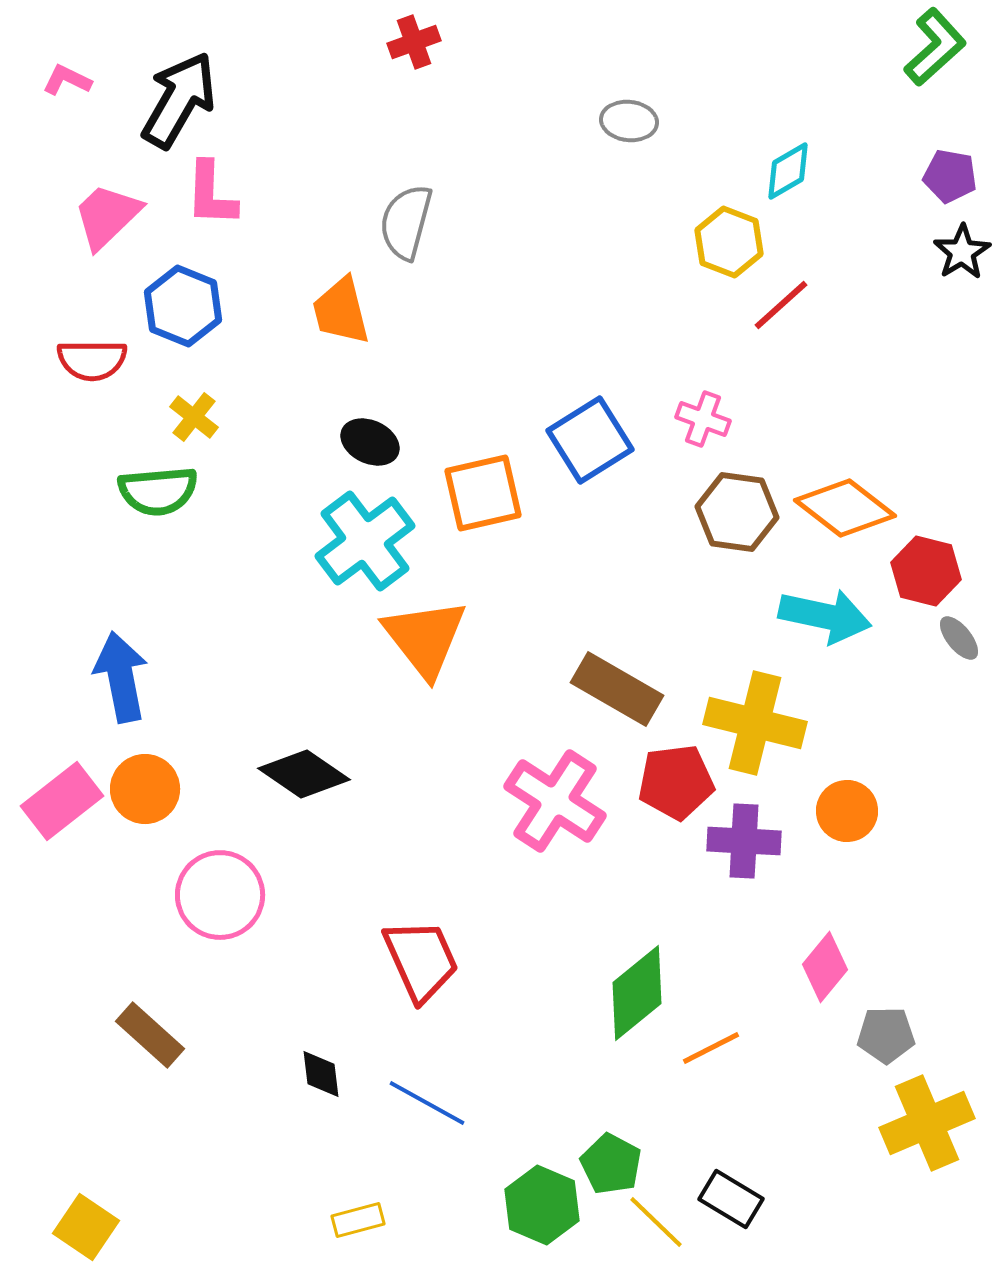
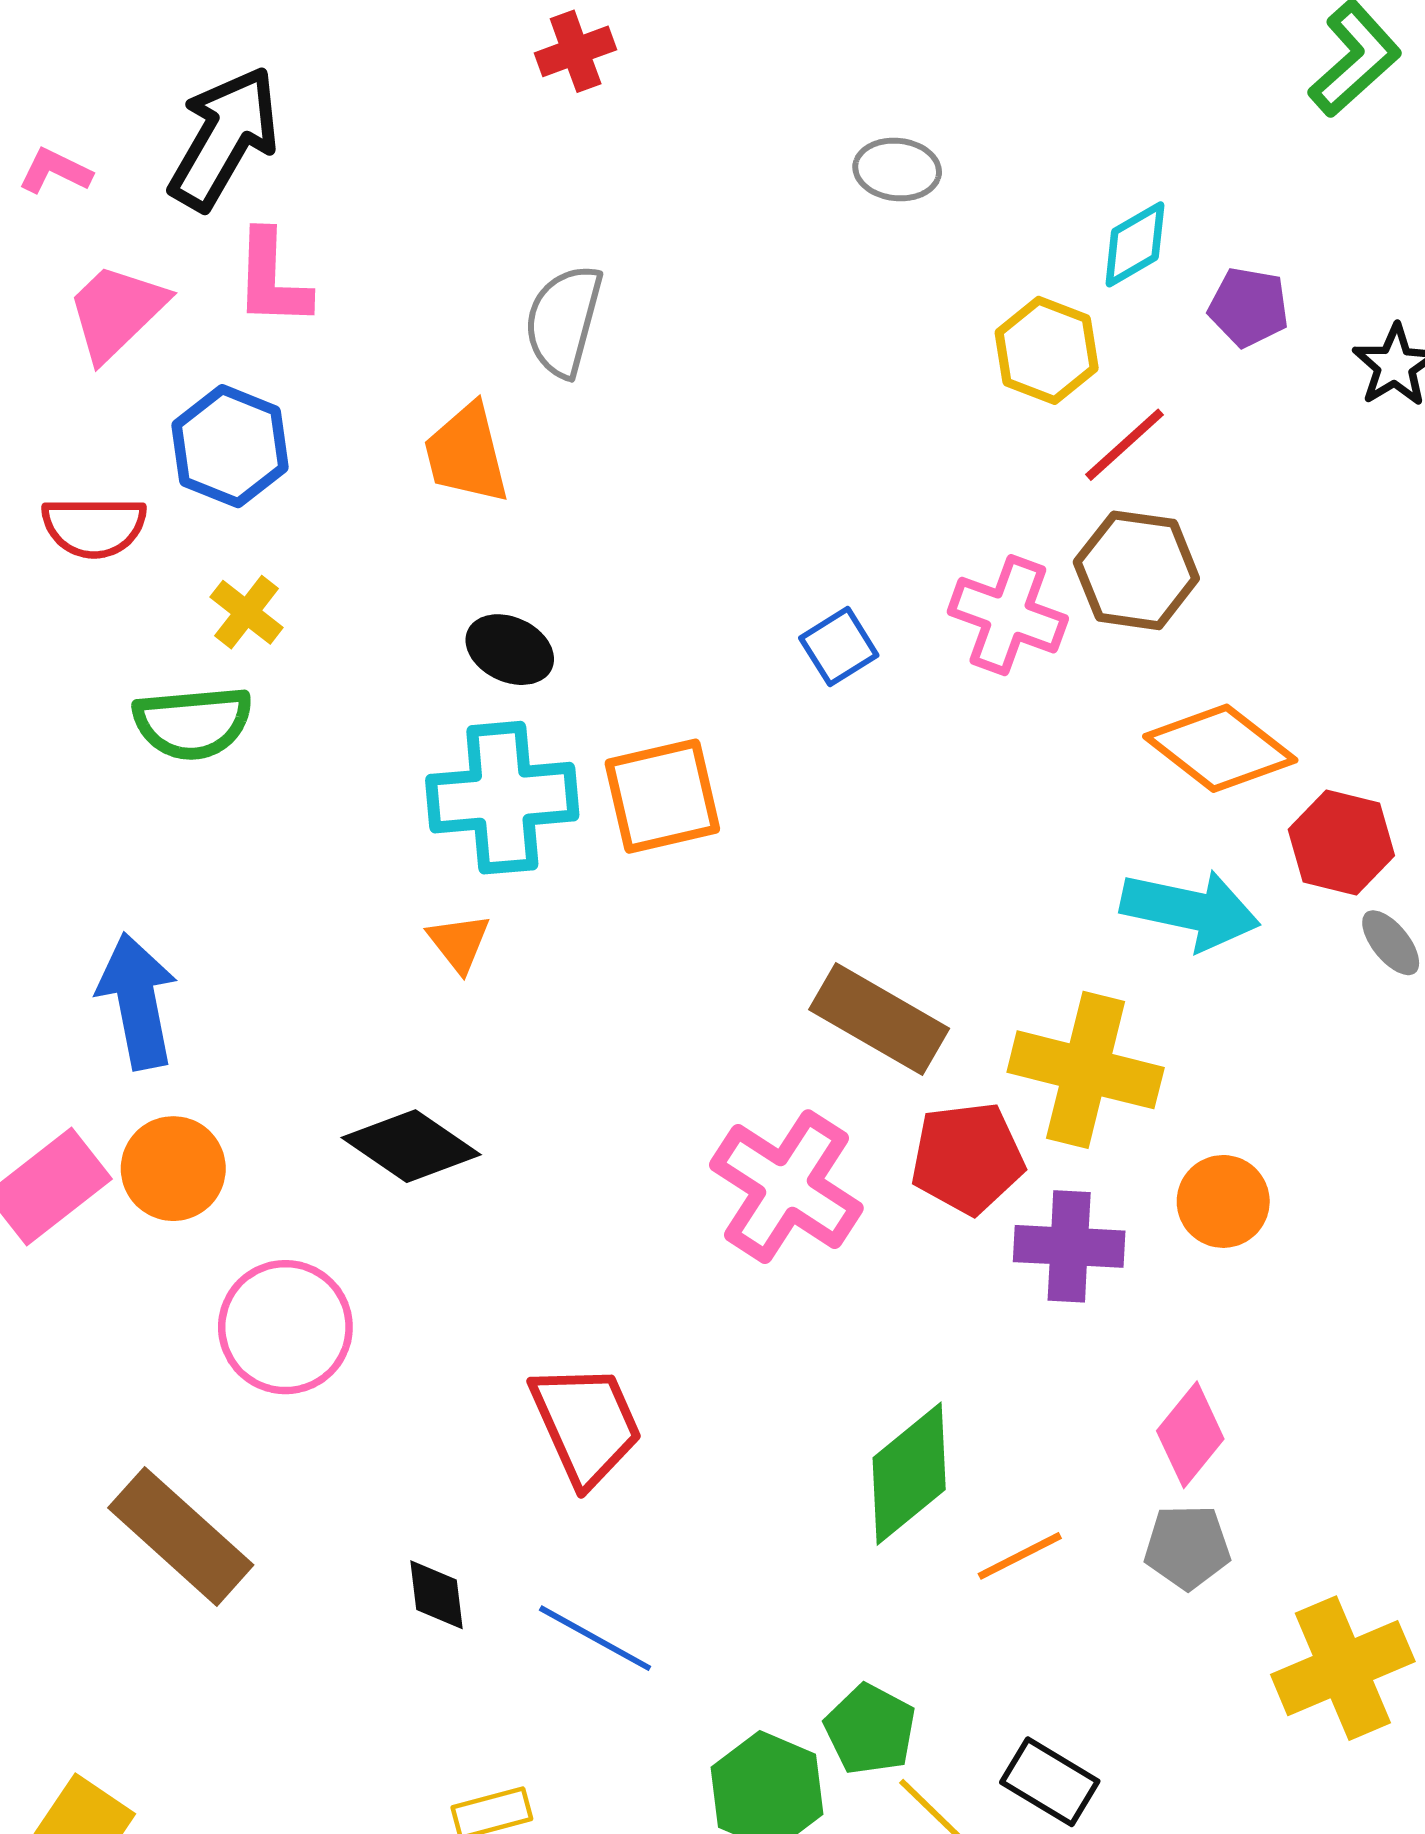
pink L-shape: (67, 80) -> (55, 171), moved
purple pentagon: (950, 176) -> (1249, 307), moved
pink cross: (703, 419) -> (1008, 615), size x1.4
blue square: (590, 440) -> (839, 647), size x0.6
orange square: (483, 493) -> (662, 796), moved
brown hexagon: (737, 512) -> (1136, 570), moved
cyan cross: (365, 541) -> (502, 798), turned 32
orange triangle: (425, 638) -> (459, 943), moved, size x0.5
brown rectangle: (150, 1035) -> (181, 1536), size x1.4
gray pentagon: (886, 1035) -> (1187, 1547), moved

